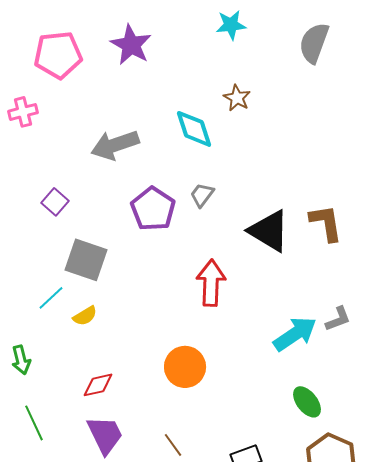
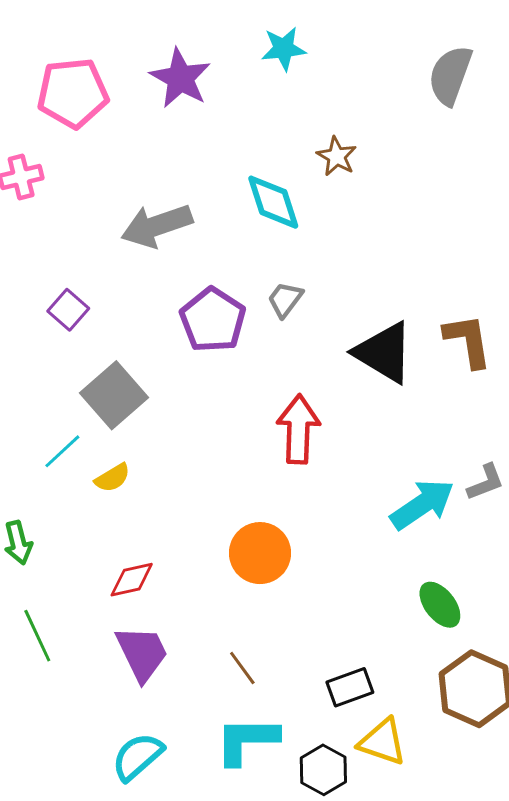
cyan star: (231, 25) -> (284, 49), moved
gray square: (86, 260) -> (114, 395), turned 30

